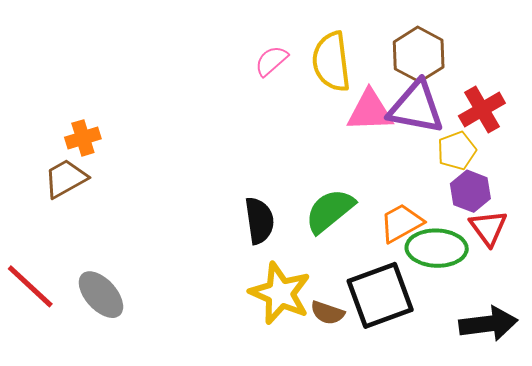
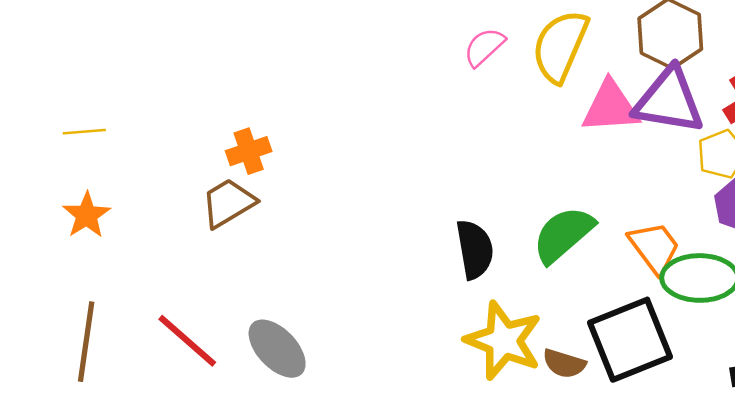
yellow semicircle: (331, 62) -> (560, 46), turned 32
orange trapezoid: (401, 223) -> (654, 247), turned 84

